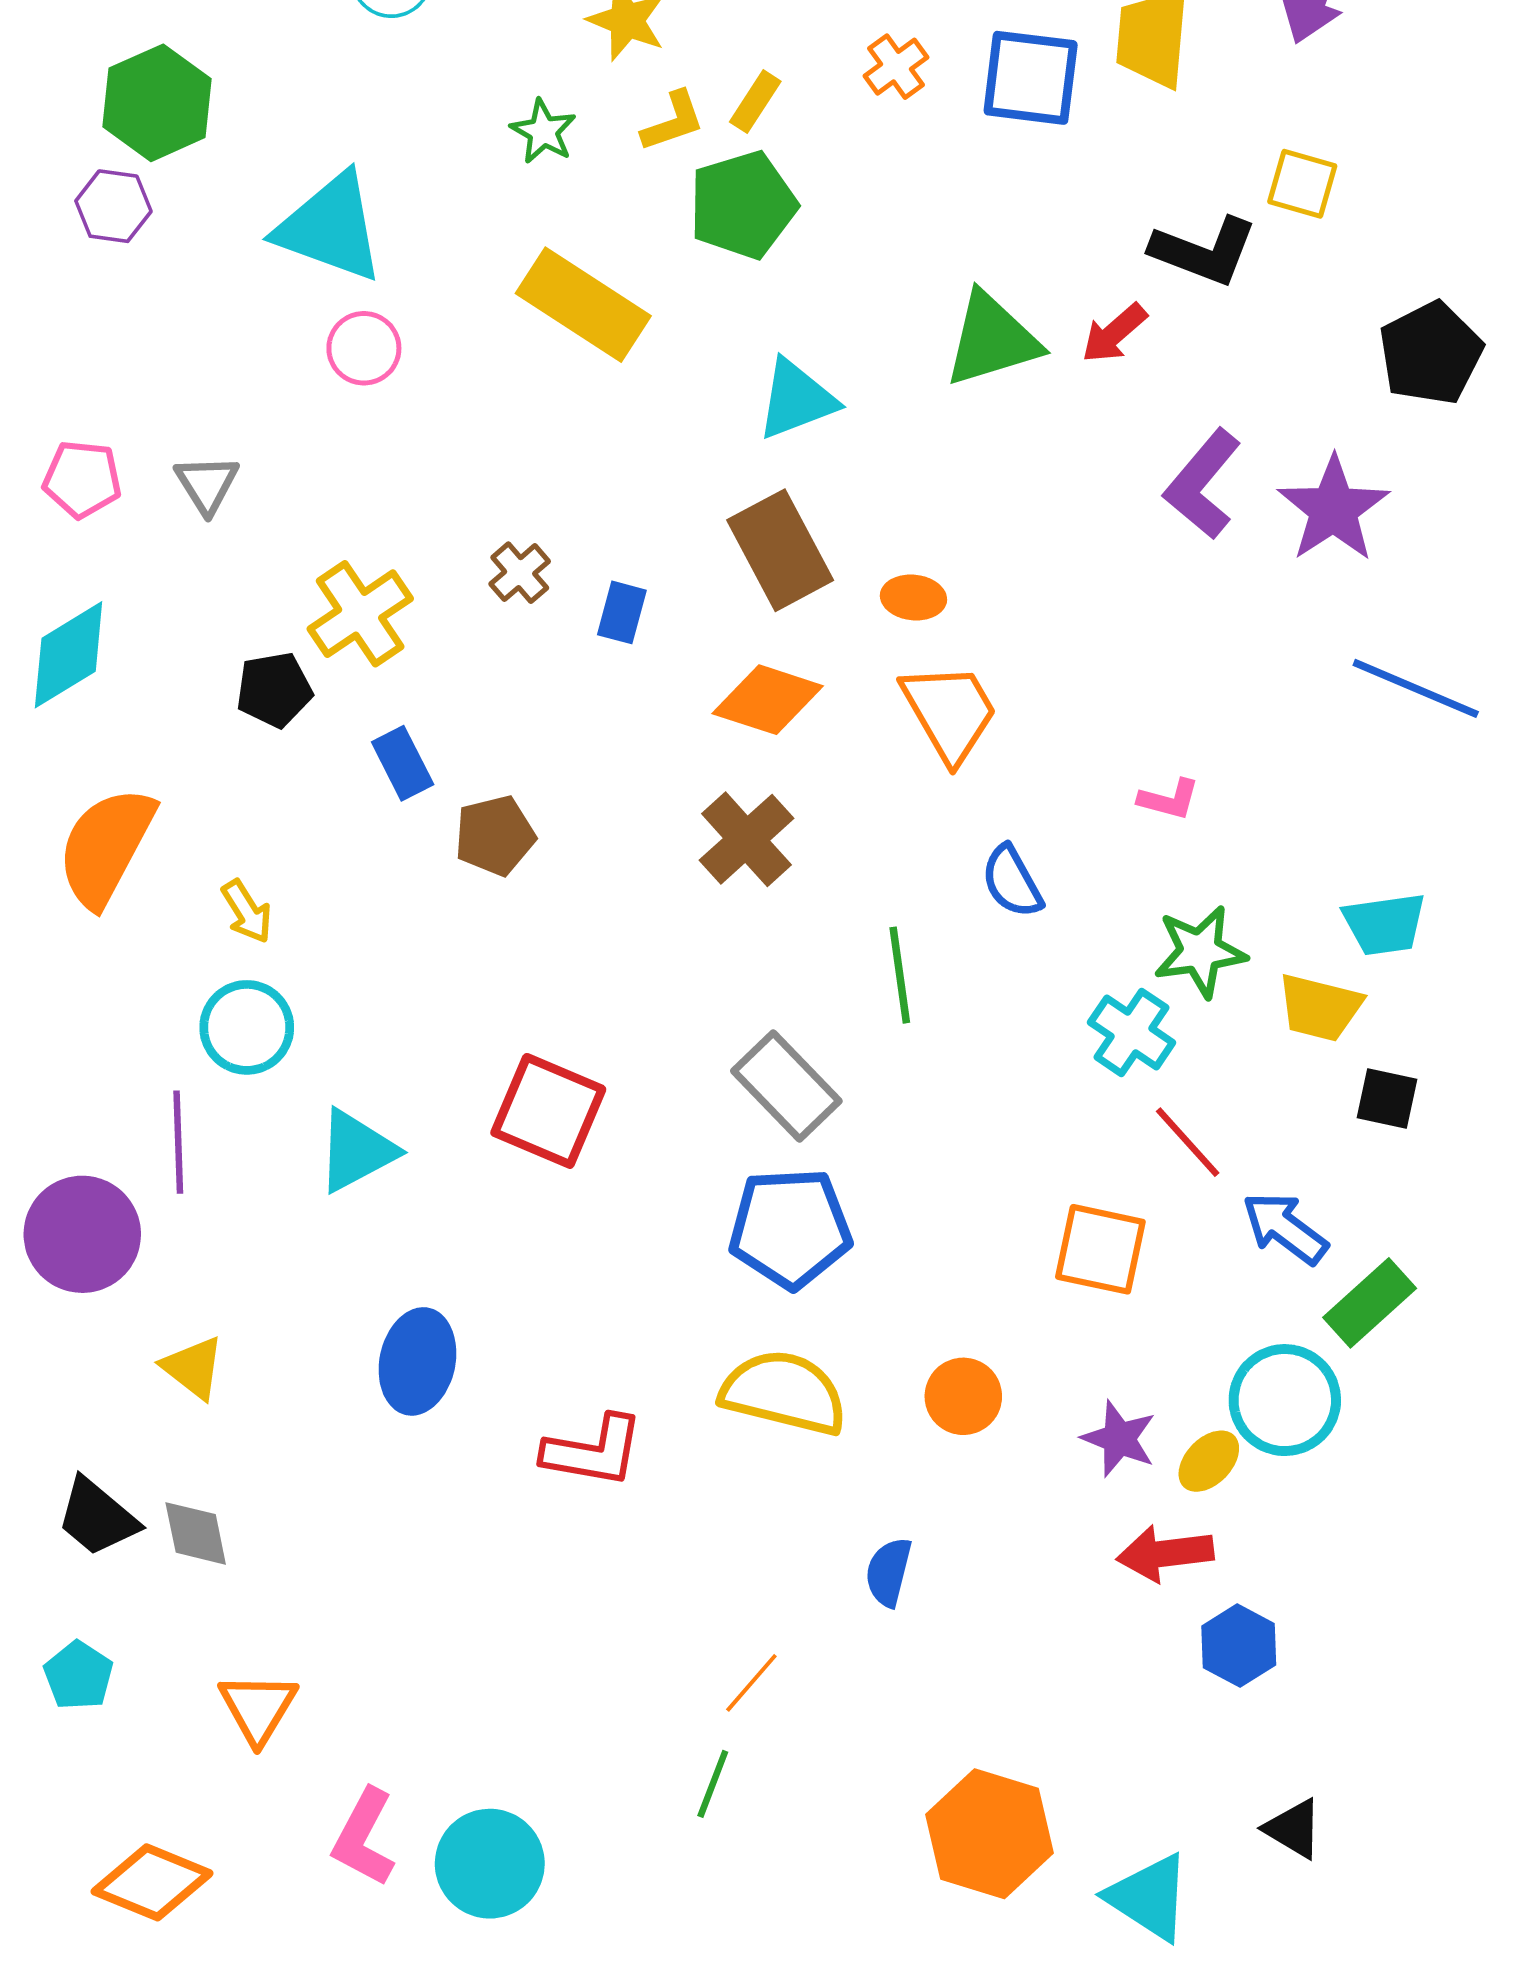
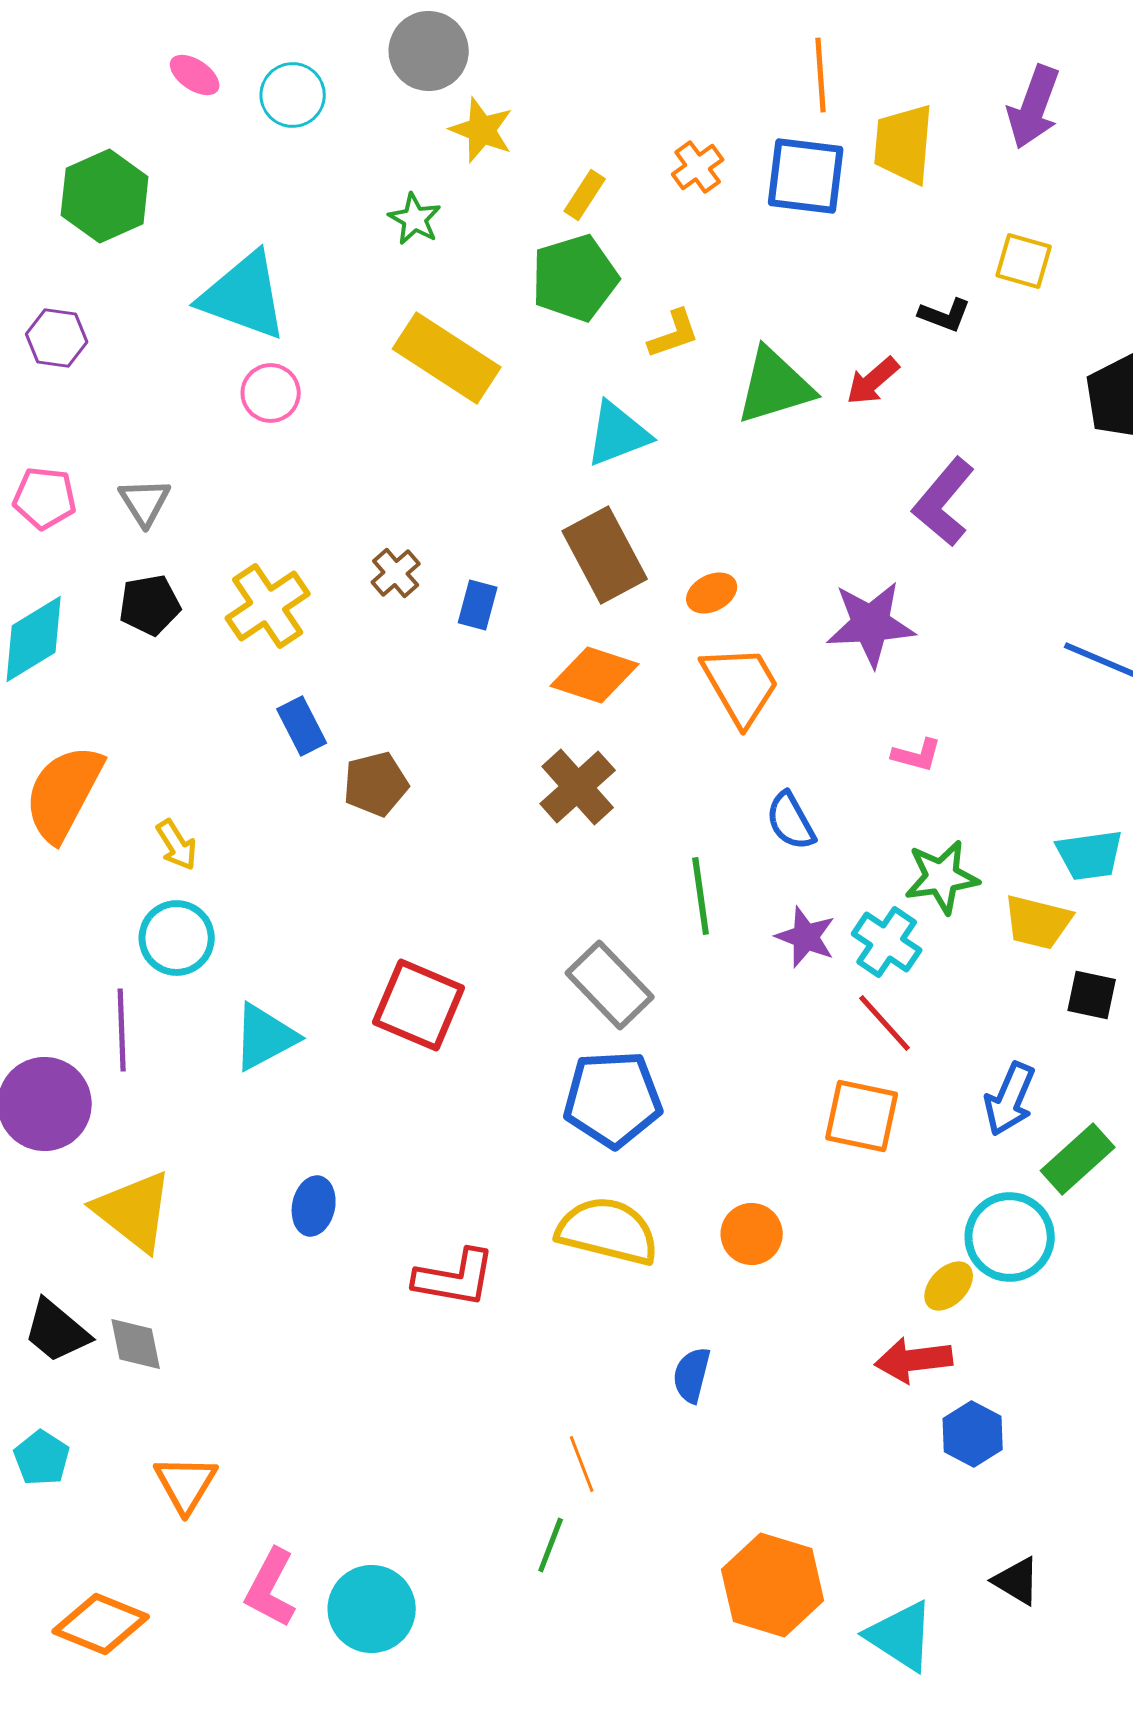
yellow L-shape: (673, 121) -> (674, 334), moved
purple hexagon: (113, 206) -> (57, 338), moved
black L-shape: (1204, 251) -> (945, 315), size x0.6
purple star: (1333, 509) -> (871, 624), moved, turned 30
orange ellipse: (913, 598) -> (712, 593), turned -33
black pentagon: (274, 690) -> (150, 605), moved
red line: (1188, 1142) -> (885, 1023), moved
blue arrow: (1285, 1228) -> (1010, 1099), turned -104
blue ellipse: (417, 1361) -> (314, 1206), size x0.7
yellow triangle: (193, 1368) -> (134, 1211), size x1.6
purple star: (1119, 1439) -> (806, 937), moved
orange line: (751, 1683) -> (582, 1464), turned -62

